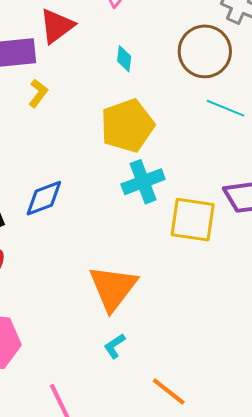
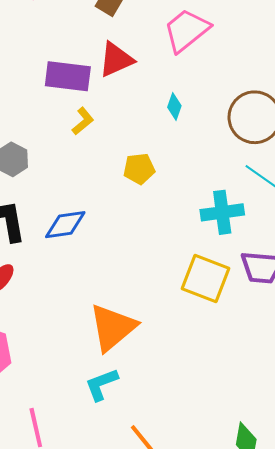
yellow pentagon: (127, 126) -> (139, 169), moved, size x0.6
cyan cross: (143, 182) -> (222, 212), moved
cyan L-shape: (115, 346) -> (101, 384), size x1.4

